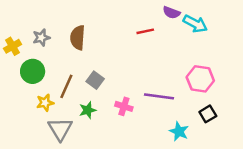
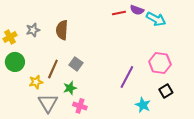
red line: (145, 31) -> (119, 13), moved
green circle: (33, 71) -> (15, 62), moved
purple line: (159, 96) -> (127, 77), turned -70
pink cross: (124, 106) -> (80, 106), moved

